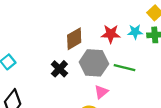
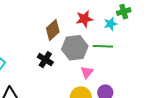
cyan star: (135, 32) -> (110, 24), moved

